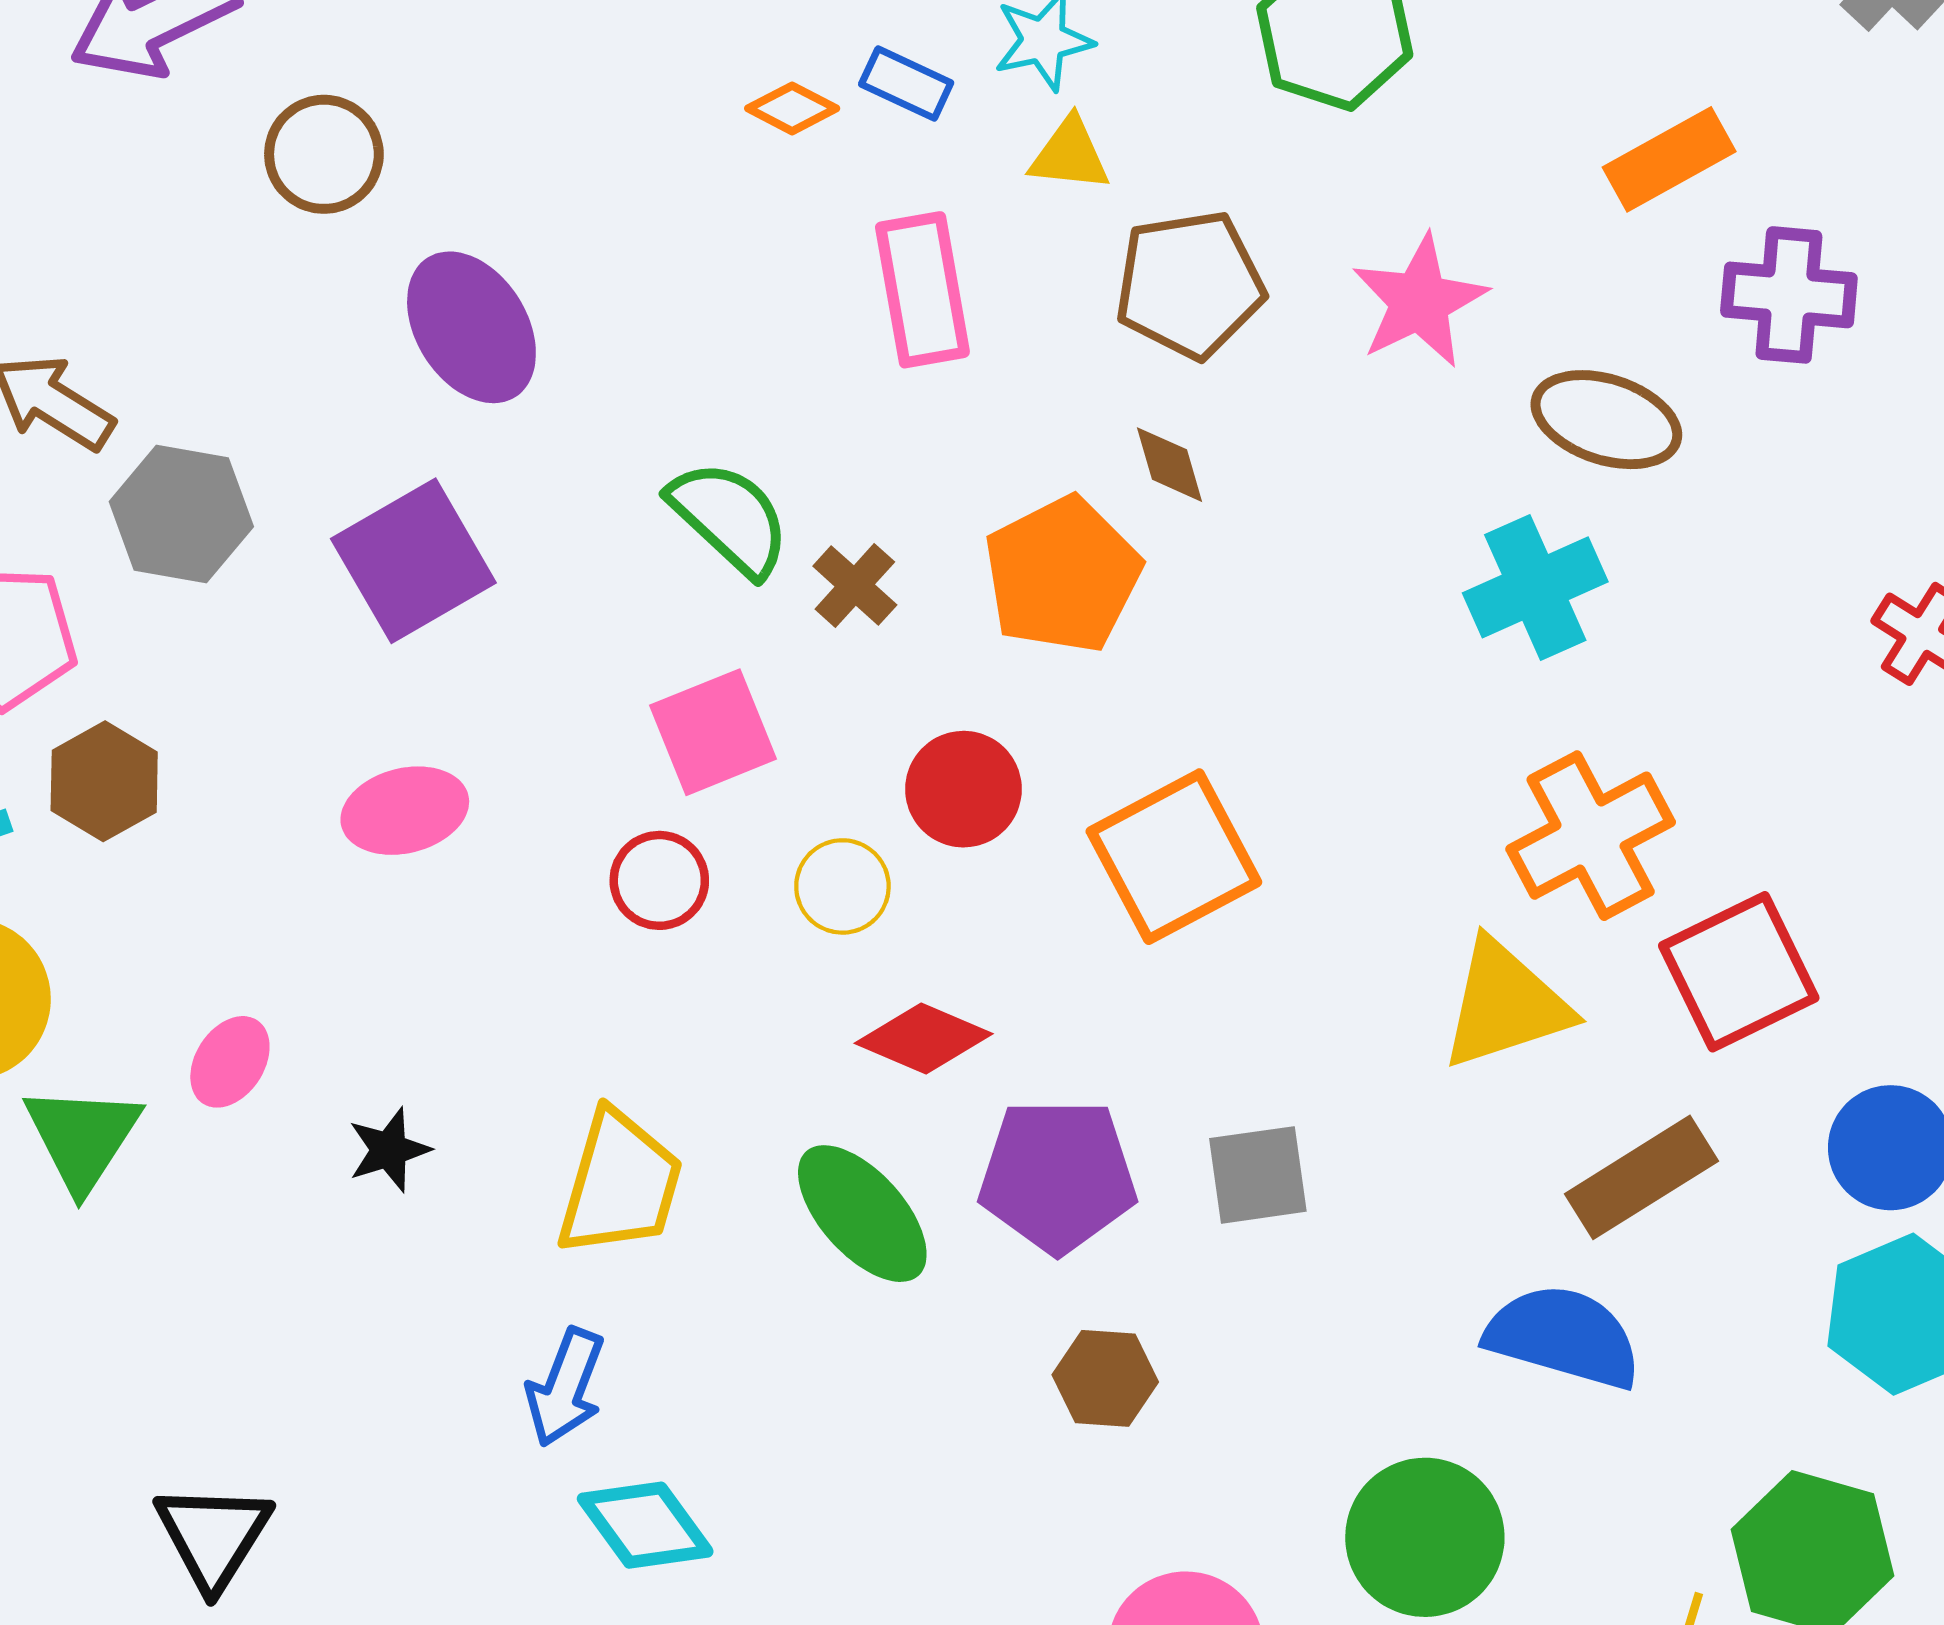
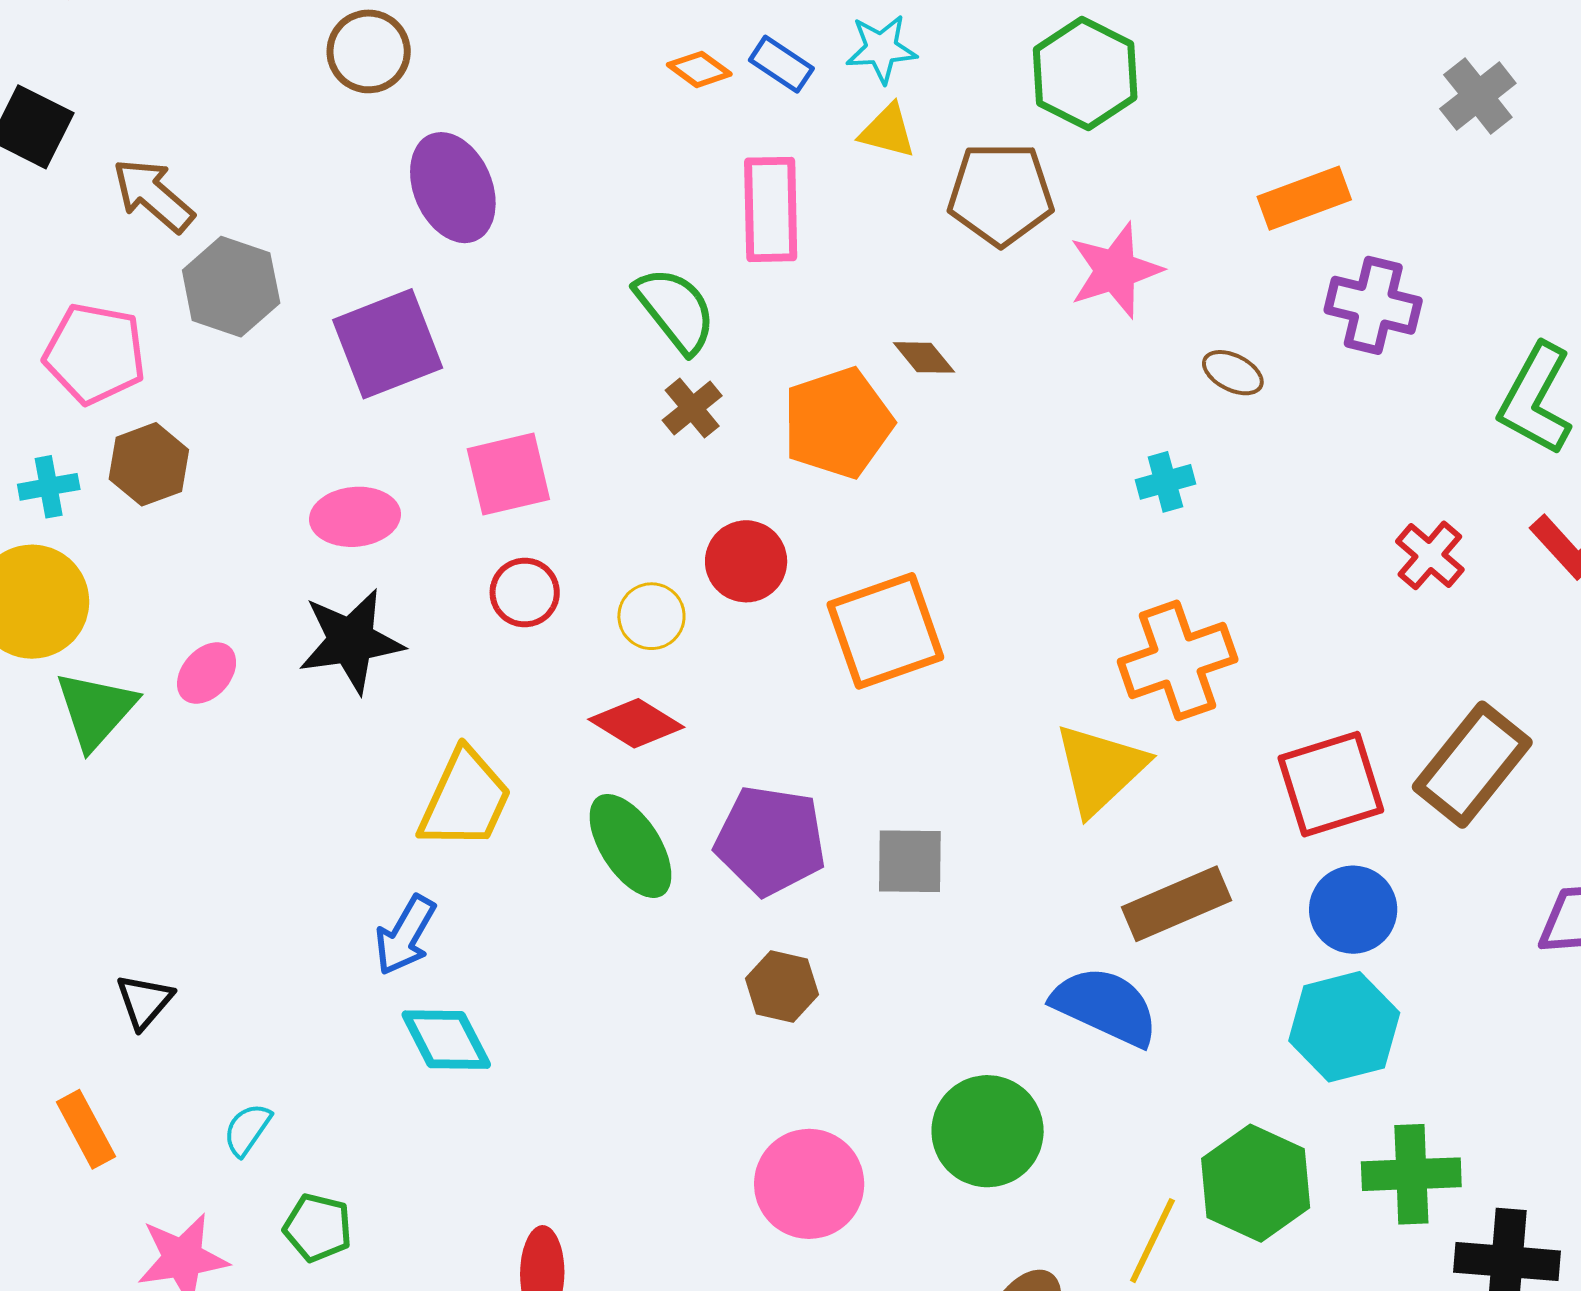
brown pentagon: (1190, 284) -> (1001, 194), moved
brown ellipse: (1606, 420) -> (1233, 373), size x0.6
brown diamond: (1169, 465) -> (924, 357), turned -32
green semicircle: (730, 518) -> (675, 310), moved
cyan cross: (1535, 587) -> (1165, 482), size x0.6
pink square: (713, 732) -> (508, 474), moved
red square: (1739, 972) -> (1331, 784), moved
yellow triangle: (1505, 1005) -> (1100, 769), turned -34
red diamond: (924, 1038) -> (636, 723), moved
black star: (389, 1150) -> (351, 641), moved, size x1.8
black triangle: (213, 1536) -> (144, 1001), size x0.7

